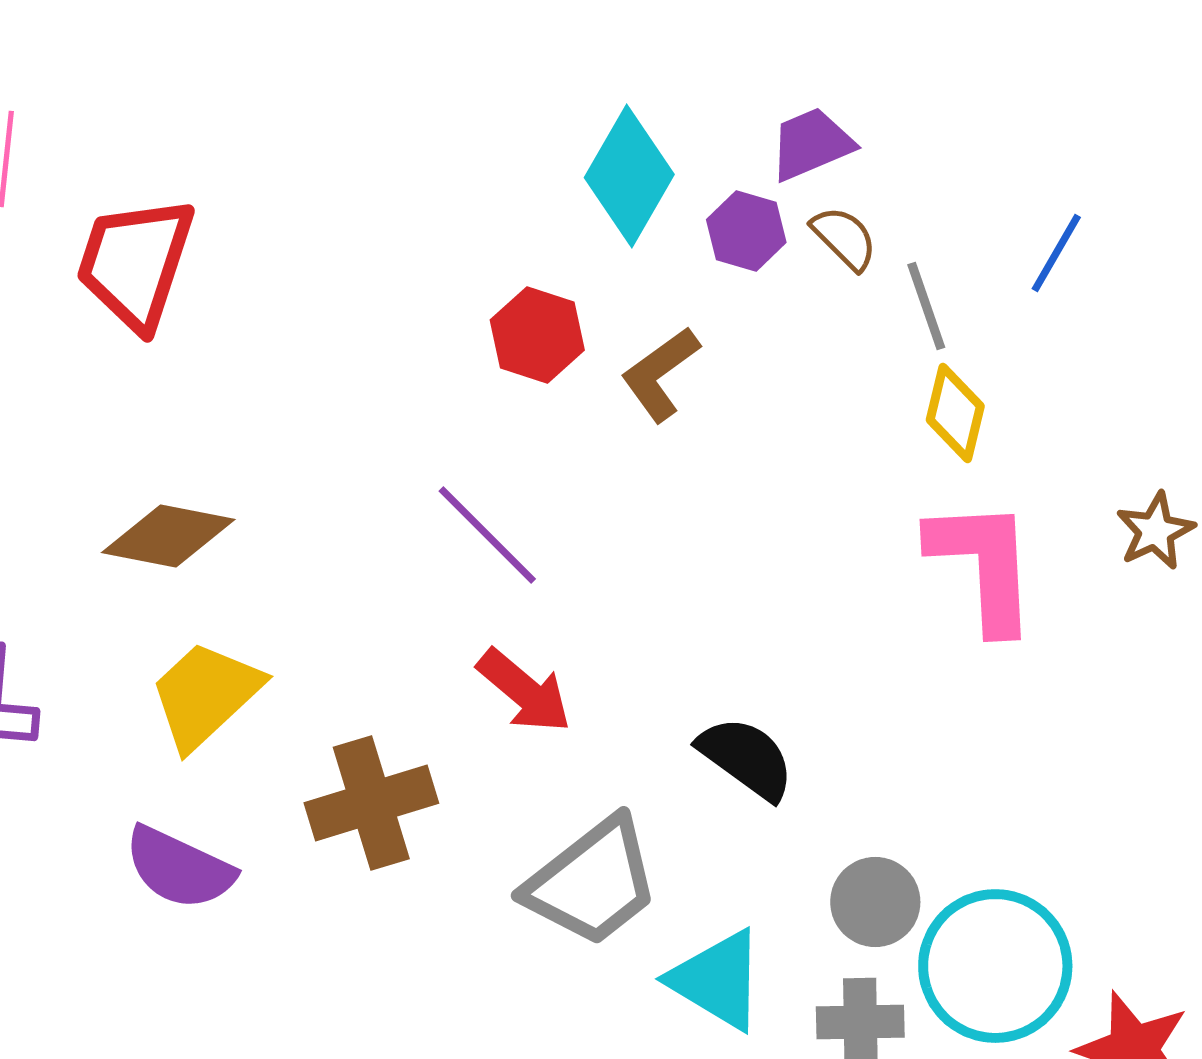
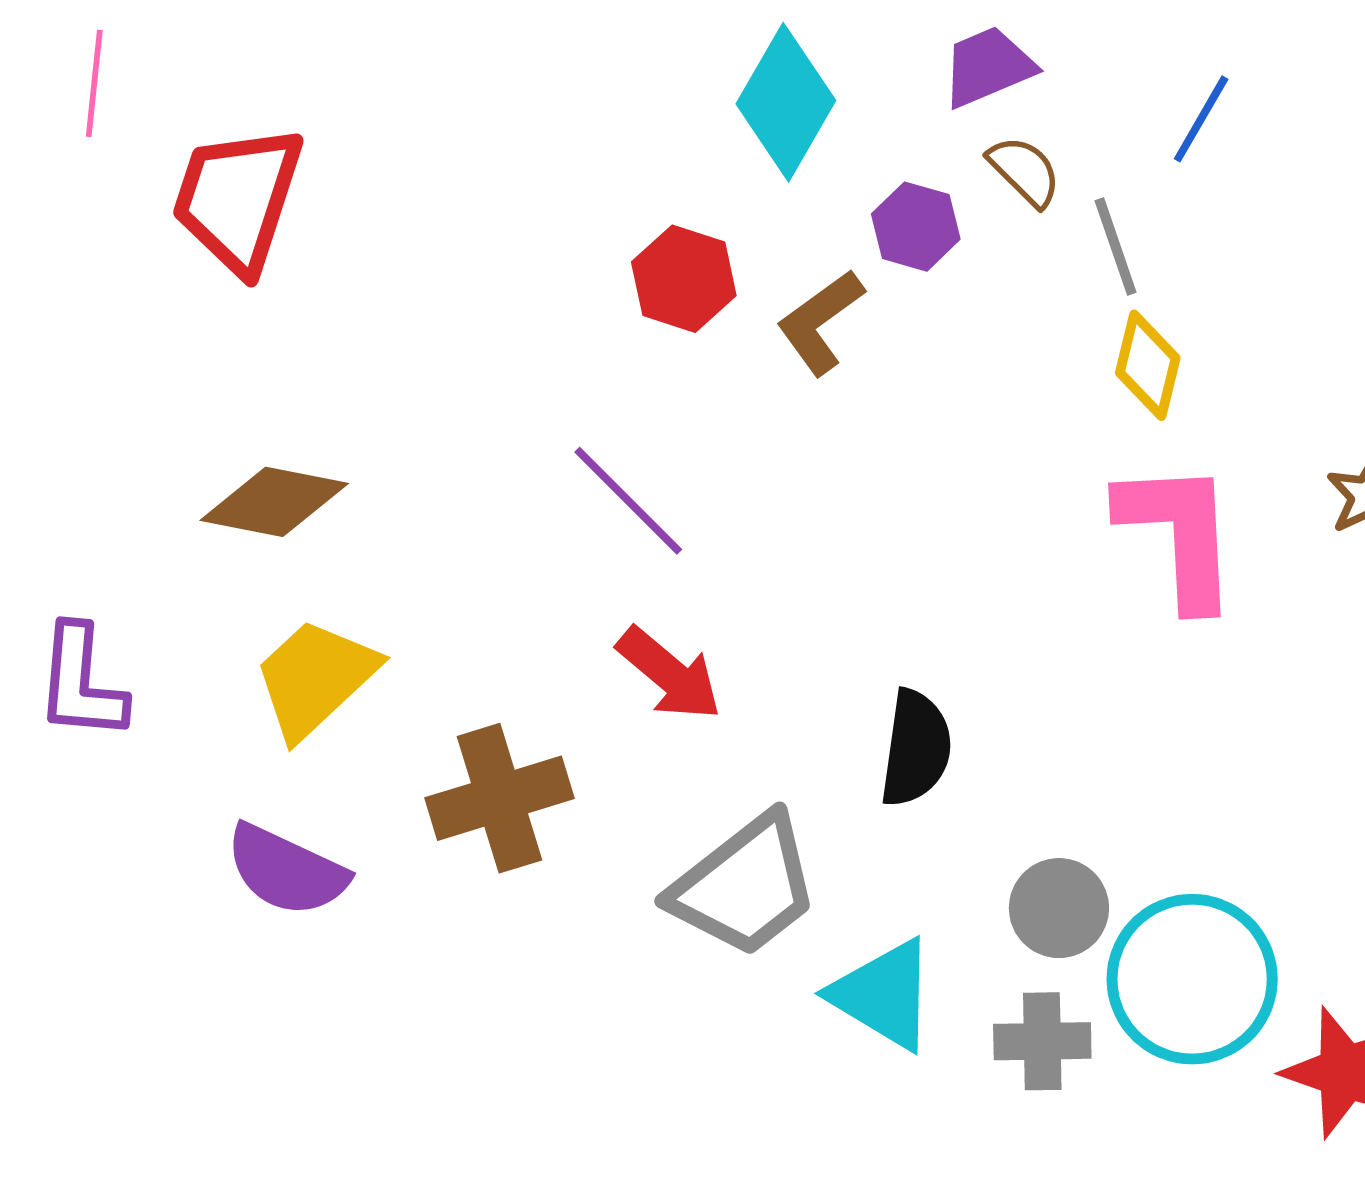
purple hexagon: (746, 231) -> (916, 227), moved
blue line: (1056, 253) -> (1201, 119), moved
black semicircle: (746, 758) -> (916, 748), turned 62

